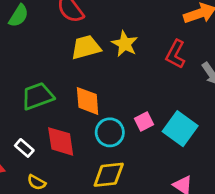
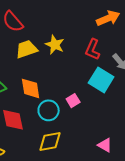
cyan square: (180, 129) -> (101, 80), moved

